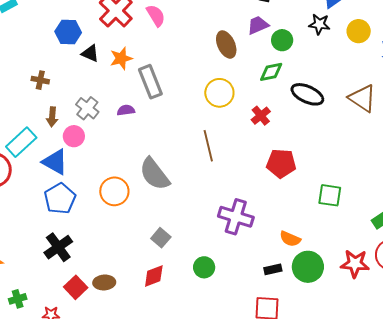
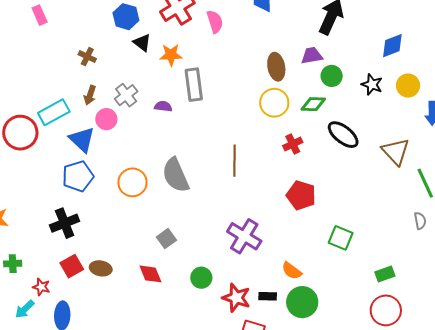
black star: (319, 24) -> (372, 84), moved
yellow circle: (219, 93) -> (274, 103), moved
red star: (355, 264) -> (236, 298), moved
red diamond: (154, 276) -> (150, 274), turned 75

